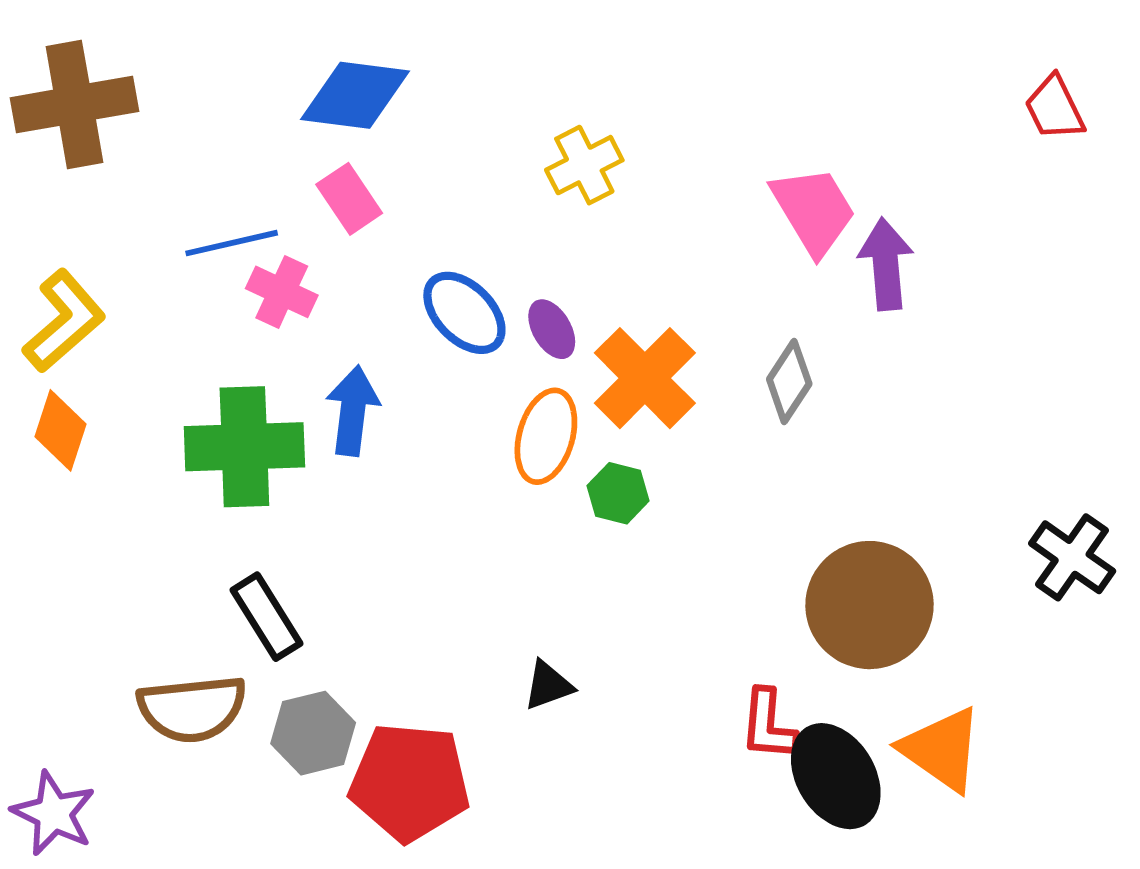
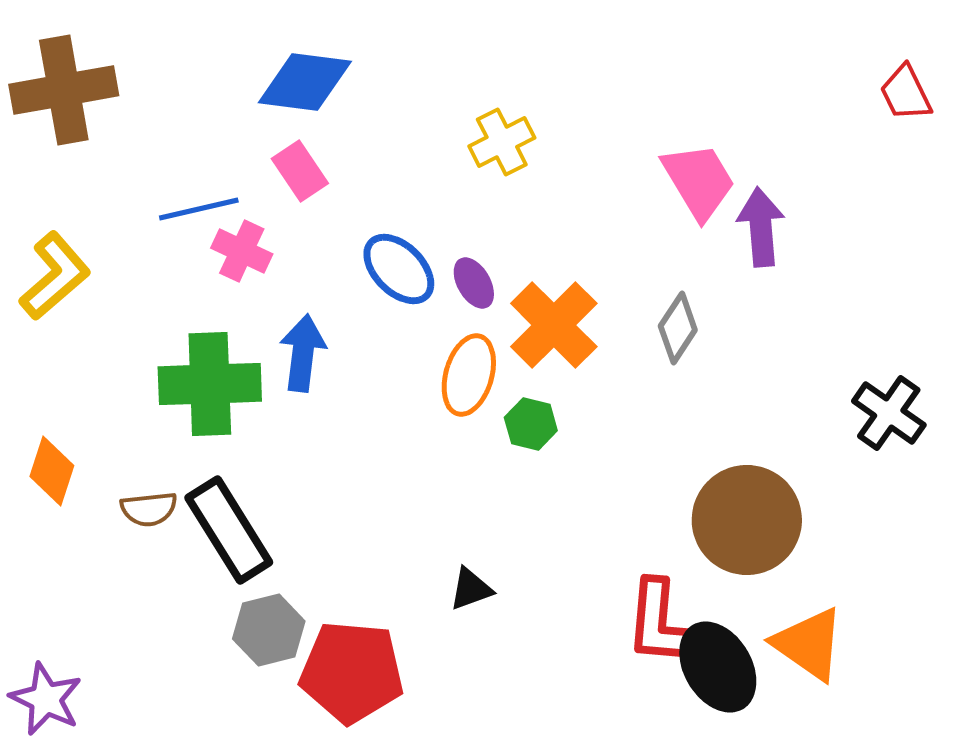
orange diamond: (61, 430) -> (52, 471), moved
black cross: (1072, 557) -> (889, 413), moved
black rectangle: (267, 617) -> (229, 530), size x1.4
brown semicircle: (192, 709) -> (149, 509), moved, size x0.6
red L-shape: (768, 725) -> (660, 623), size x1.4

